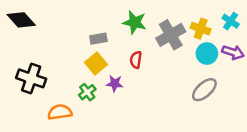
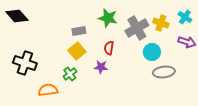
cyan circle: (207, 54) -> (152, 52), moved
purple star: (115, 83) -> (101, 67), moved
gray ellipse: (204, 90) -> (164, 72), turned 35

